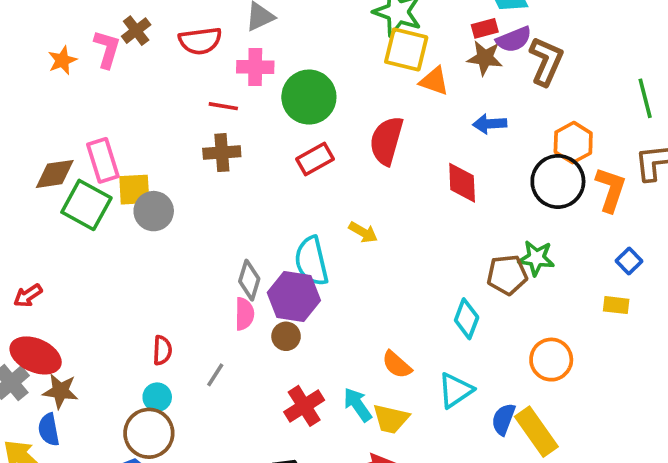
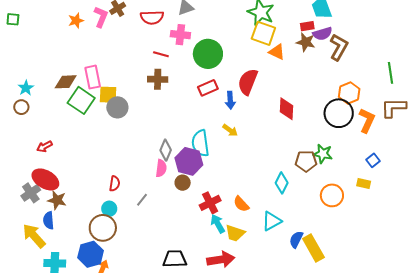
blue arrow: (490, 124) -> (230, 100), moved, turned -96
orange circle: (551, 360) -> (332, 195), moved
red cross: (304, 406) -> (210, 203), moved

